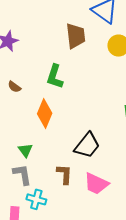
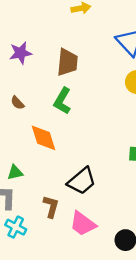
brown trapezoid: (76, 36) -> (67, 62), moved
orange diamond: (45, 114) -> (44, 138), turned -52
green triangle: (25, 150) -> (15, 172), turned 42

